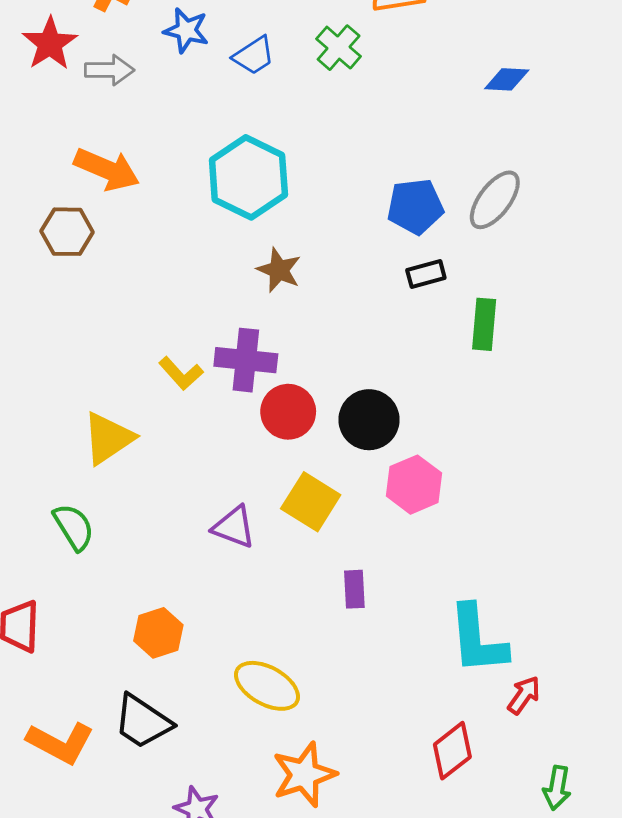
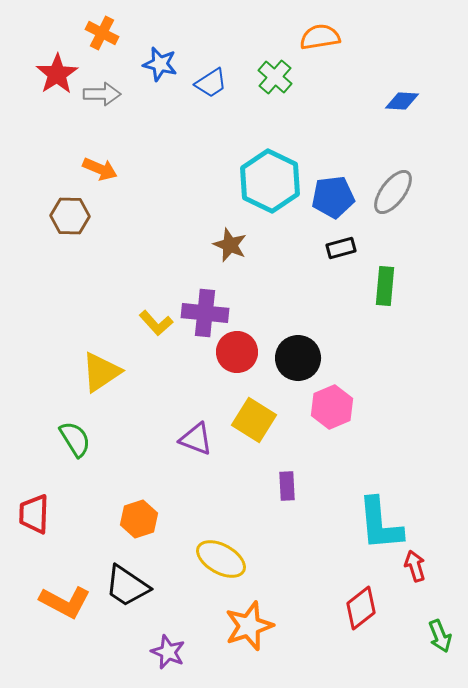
orange arrow: (107, 169) -> (100, 169), size x0.7
cyan hexagon: (248, 177) -> (270, 181), moved
red arrow: (524, 695) -> (415, 566), turned -52
green arrow: (557, 788) -> (440, 636), turned -32

